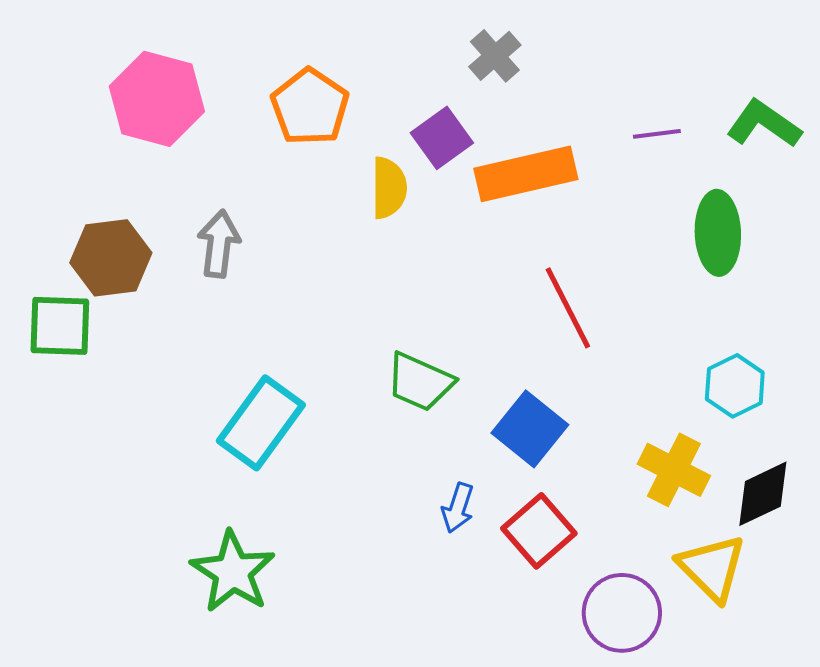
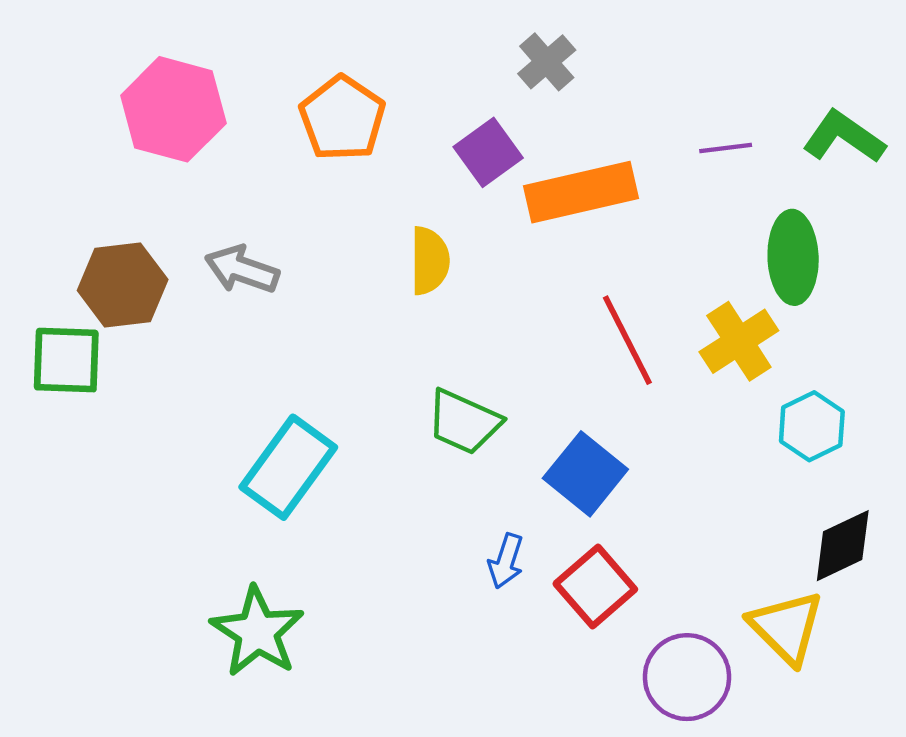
yellow semicircle: (389, 188) -> (430, 261), moved
gray arrow: (219, 244) -> (242, 269), turned -78
yellow cross: (674, 470) -> (739, 341), moved, turned 30

